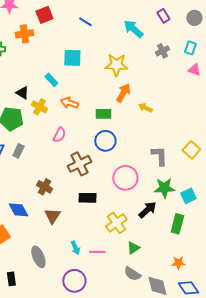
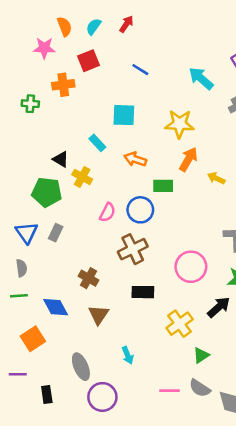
orange arrow: (69, 103) -> (135, 159), moved
blue circle: (105, 141) -> (140, 210), moved
pink line: (97, 252) -> (169, 391), moved
purple circle: (74, 281) -> (102, 397), moved

